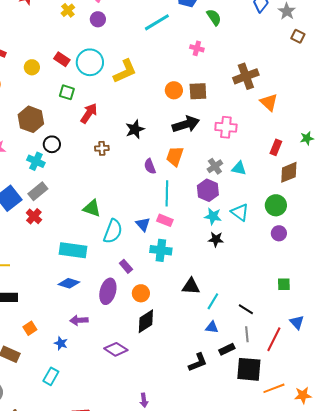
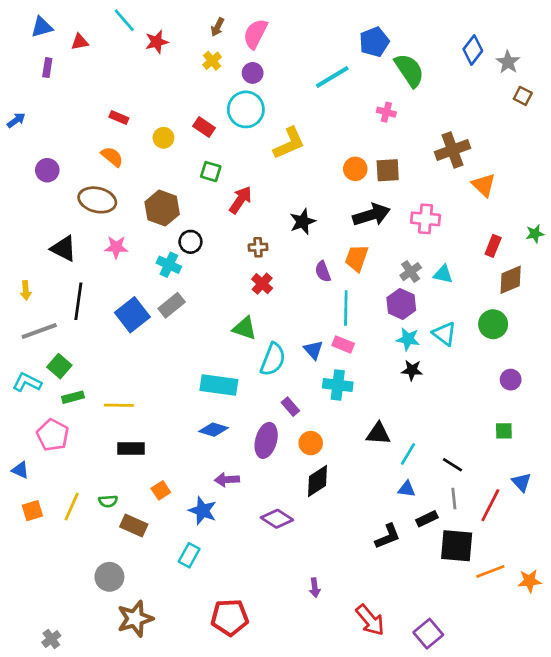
green semicircle: (214, 17) -> (409, 70), size x1.5
cyan circle: (90, 62) -> (246, 109), moved
red cross: (34, 216) -> (262, 284), moved
purple circle: (279, 233) -> (511, 380), moved
blue star: (61, 343) -> (203, 511), size x1.5

